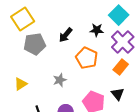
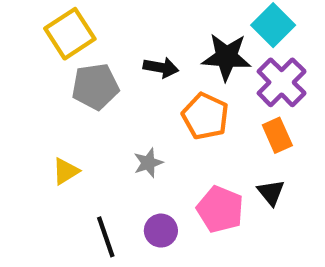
black star: (97, 30) -> (227, 57), size x1.6
black arrow: (66, 35) -> (161, 68), turned -119
orange rectangle: (121, 67) -> (277, 135), turned -63

